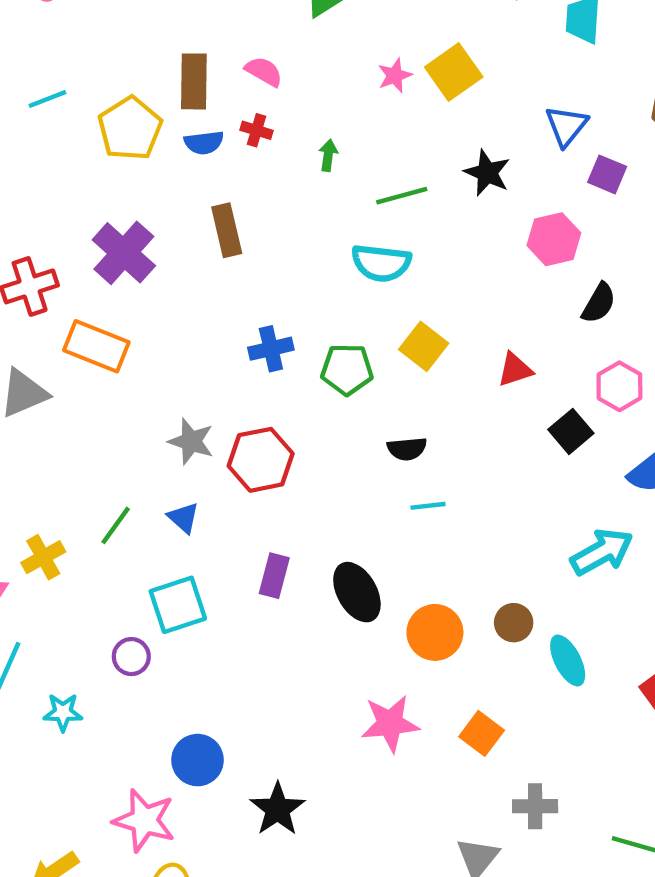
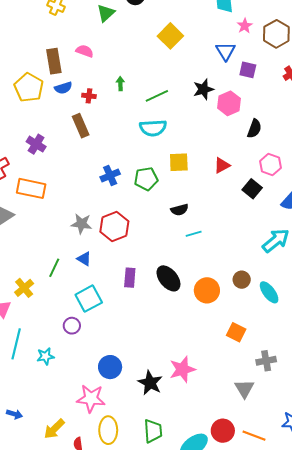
pink star: (395, 75) -> (245, 26), moved
red cross: (256, 130) -> (89, 96), moved
black star: (487, 173) -> (203, 89), moved, turned -30
purple cross: (124, 253) -> (36, 144), size x0.7
yellow square: (424, 346) -> (179, 162), turned -30
pink star: (390, 723) -> (182, 369), moved

